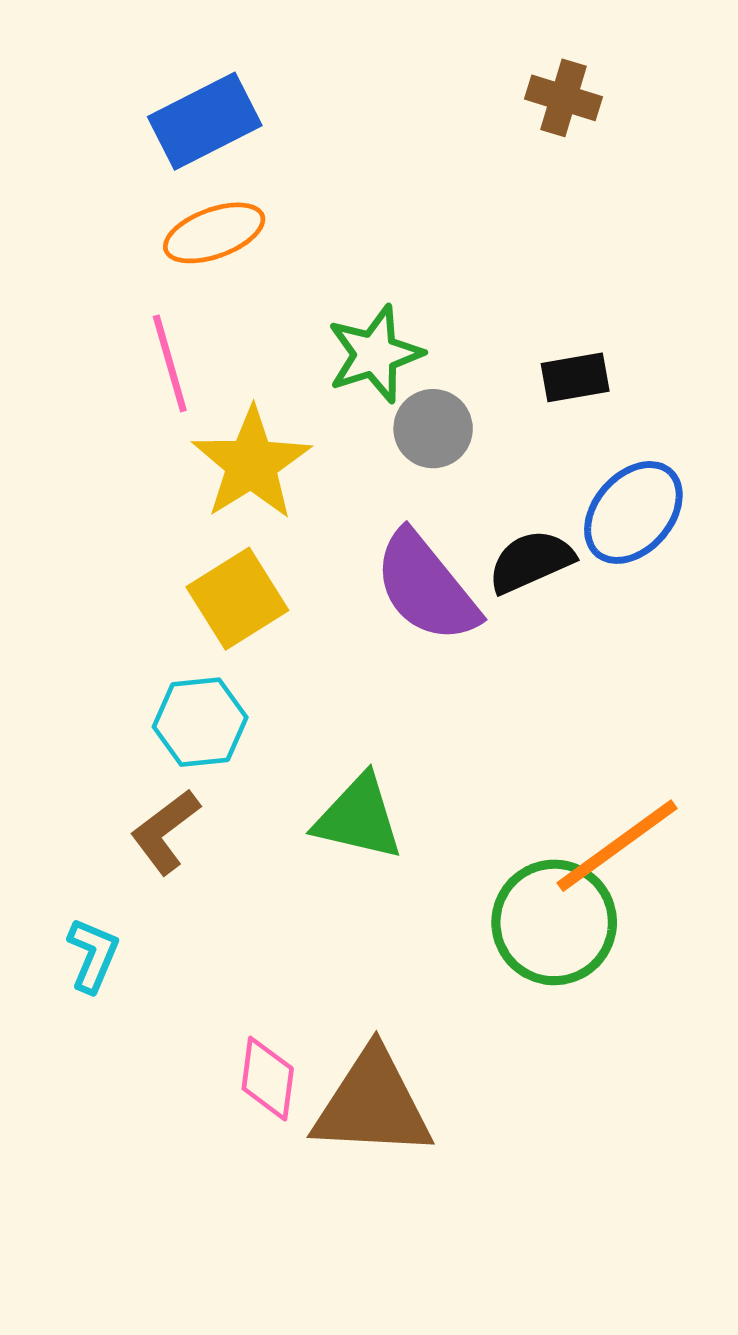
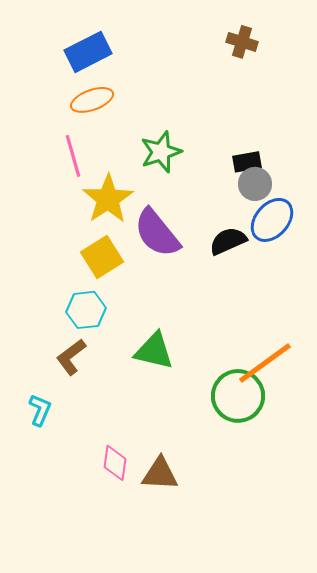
gray circle: (433, 429) -> (255, 184), moved
purple semicircle: (426, 587) -> (157, 233), moved
brown triangle: (372, 1104) -> (160, 474), size x0.7

